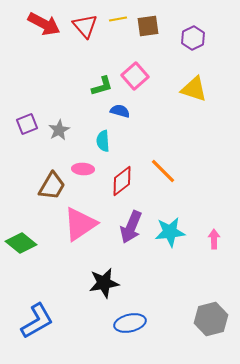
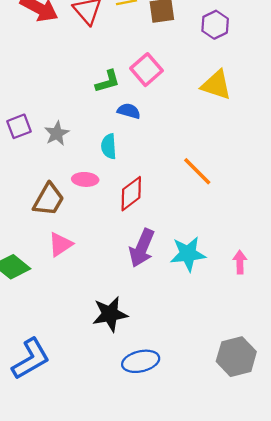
orange line: (163, 171) -> (197, 171), moved
pink triangle: (80, 224) -> (60, 244), moved, size x0.6

